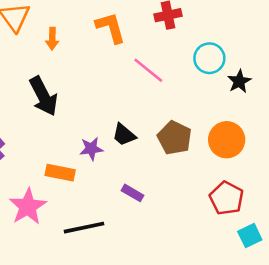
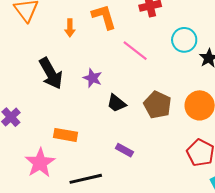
orange arrow: (52, 39) -> (70, 28), moved
purple star: (91, 149) -> (93, 78), moved, turned 30

